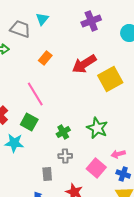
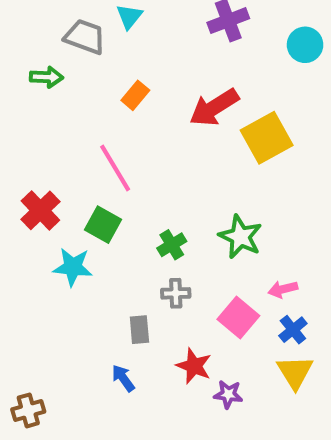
blue cross: (123, 174) -> (293, 330), turned 32

